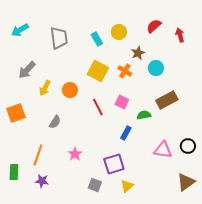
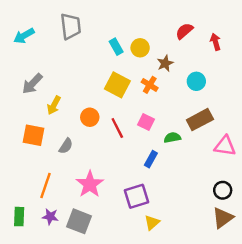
yellow circle: (119, 32) -> (140, 48), moved
gray trapezoid: (59, 38) -> (71, 26), moved
cyan circle: (156, 68) -> (196, 81), moved
orange circle: (70, 90) -> (90, 117), moved
orange square: (16, 113) -> (34, 135), moved, turned 30
black circle: (188, 146) -> (223, 190), moved
pink triangle: (163, 150) -> (225, 146), moved
pink star: (75, 154) -> (90, 184), size x1.6
green rectangle: (14, 172) -> (19, 217), moved
gray square: (95, 185) -> (79, 221), moved, size x1.5

